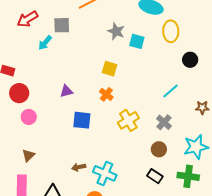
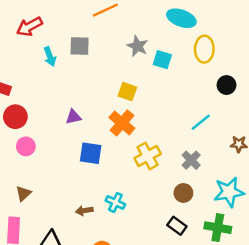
gray square: (62, 25) -> (80, 46), moved
cyan arrow: (45, 43) -> (50, 56), turned -63
orange cross: (106, 94) -> (122, 123), size x1.5
cyan cross: (105, 173) -> (115, 202), moved, size x0.7

